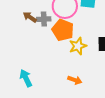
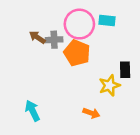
yellow star: (78, 46) -> (109, 85), moved

